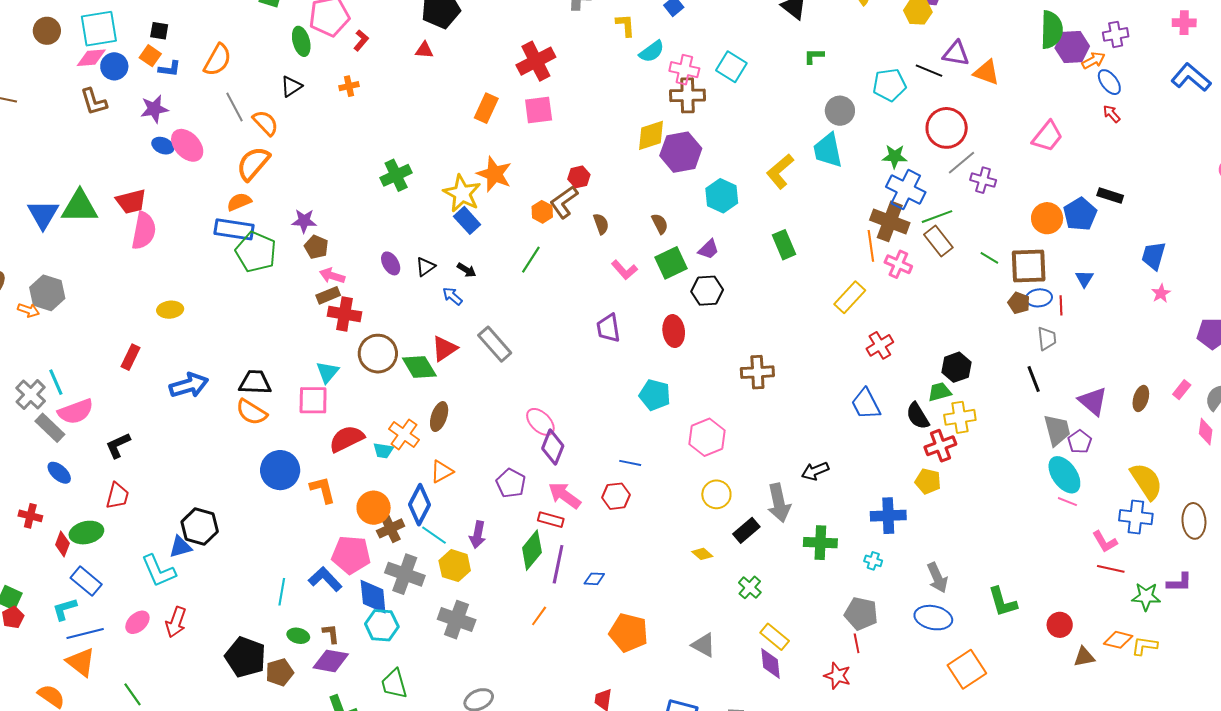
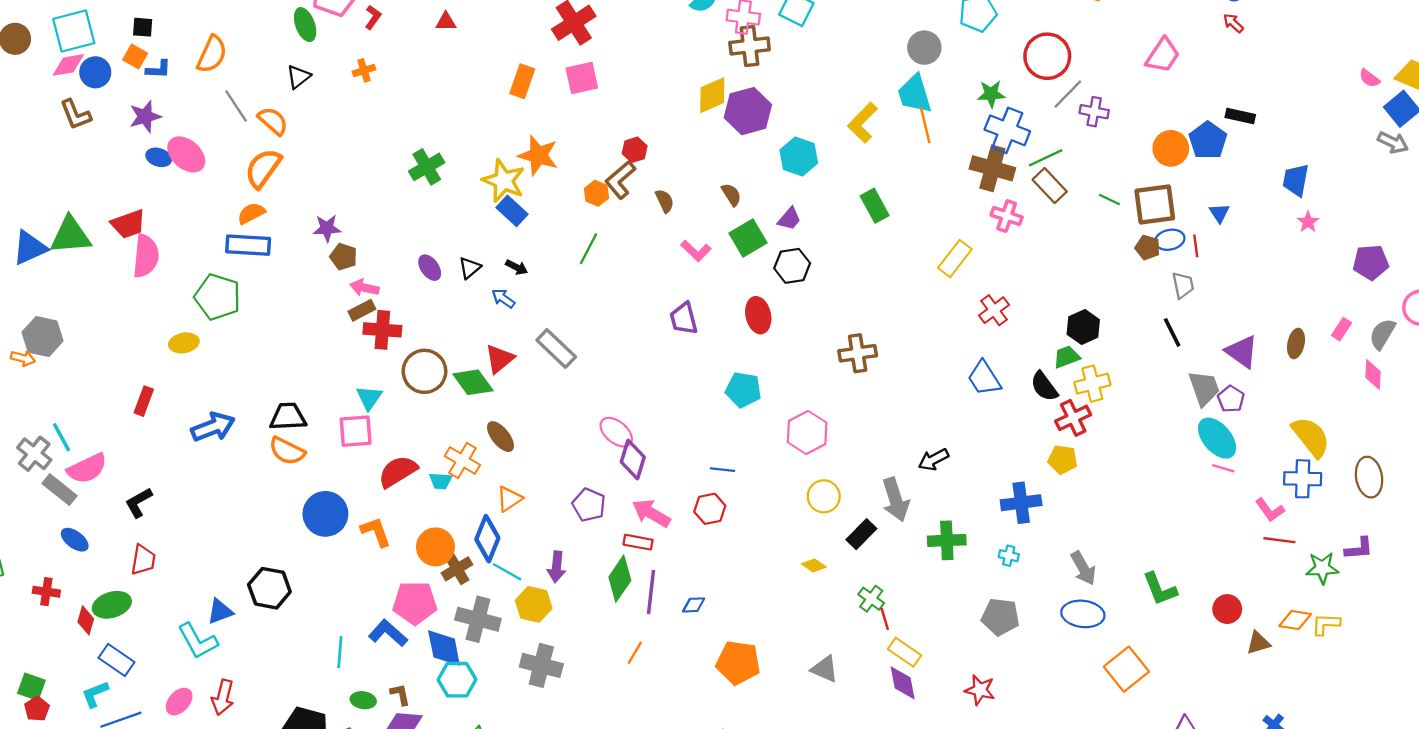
blue triangle: (43, 214) -> (30, 248), turned 40
orange line: (871, 246) -> (925, 125), moved
green pentagon: (256, 252) -> (218, 297), moved
brown ellipse: (439, 417) -> (500, 437), turned -52
black hexagon: (200, 527) -> (269, 588), moved
red line: (857, 643) -> (885, 619), moved

